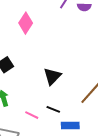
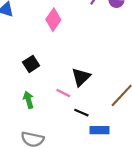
pink line: (32, 115) -> (63, 93), moved

